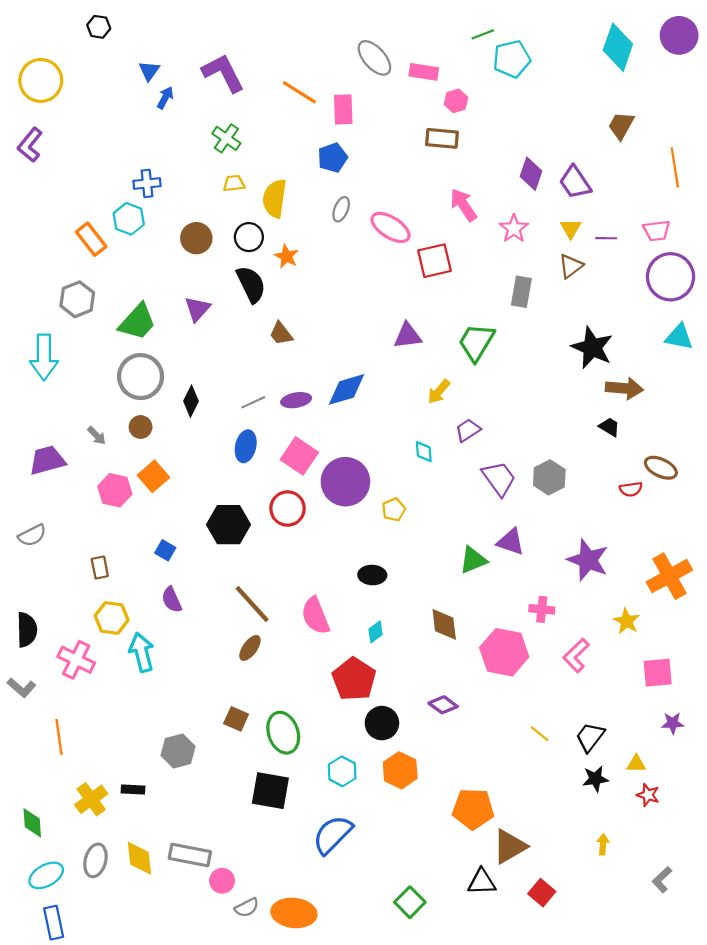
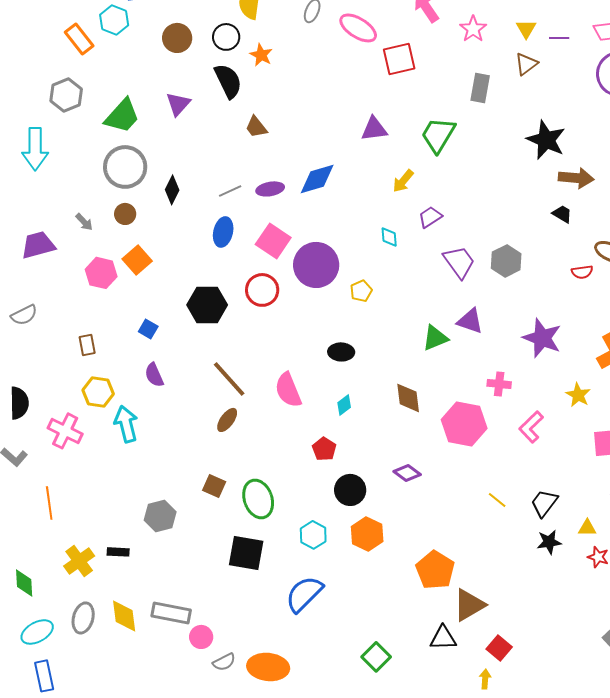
red pentagon: (354, 679) -> (324, 449), size x0.6
orange pentagon: (473, 809) -> (435, 570), turned 30
yellow arrow: (603, 844) -> (485, 679), moved

